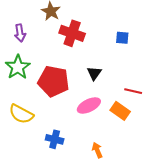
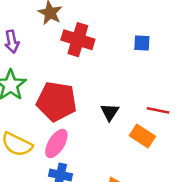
black triangle: (94, 73) -> (110, 112), moved
pink ellipse: (89, 105) -> (56, 144), moved, turned -30

